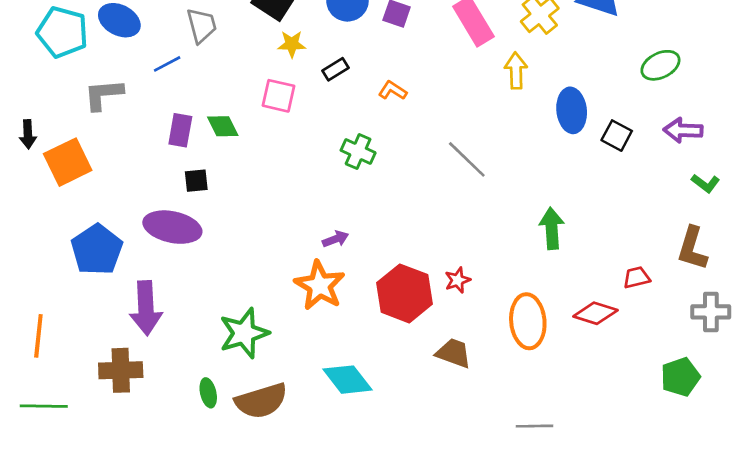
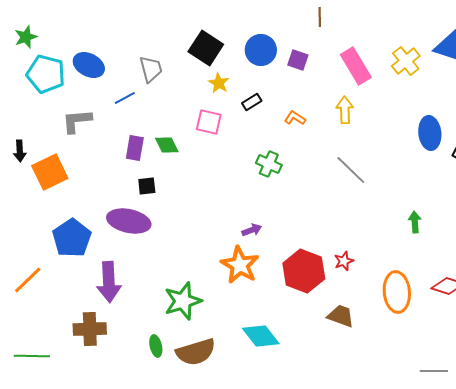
yellow star: (292, 44) -> (219, 83), turned 30
yellow arrow: (516, 71) -> (345, 110), moved
green arrow: (552, 228) -> (415, 222), size x0.7
orange line: (38, 336) -> (28, 280), moved, turned 40
gray line: (534, 426) -> (434, 371), moved

